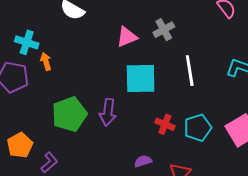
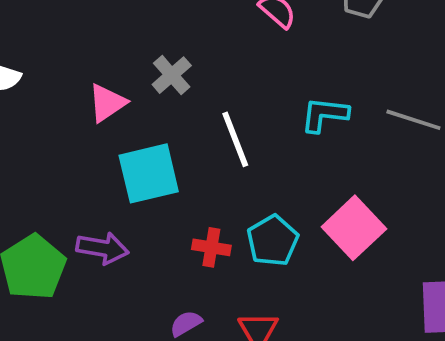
purple arrow: (108, 112) -> (102, 248), turned -76

